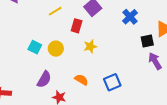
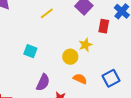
red rectangle: (77, 26) -> (104, 26), moved
yellow circle: (56, 49) -> (70, 57), moved

